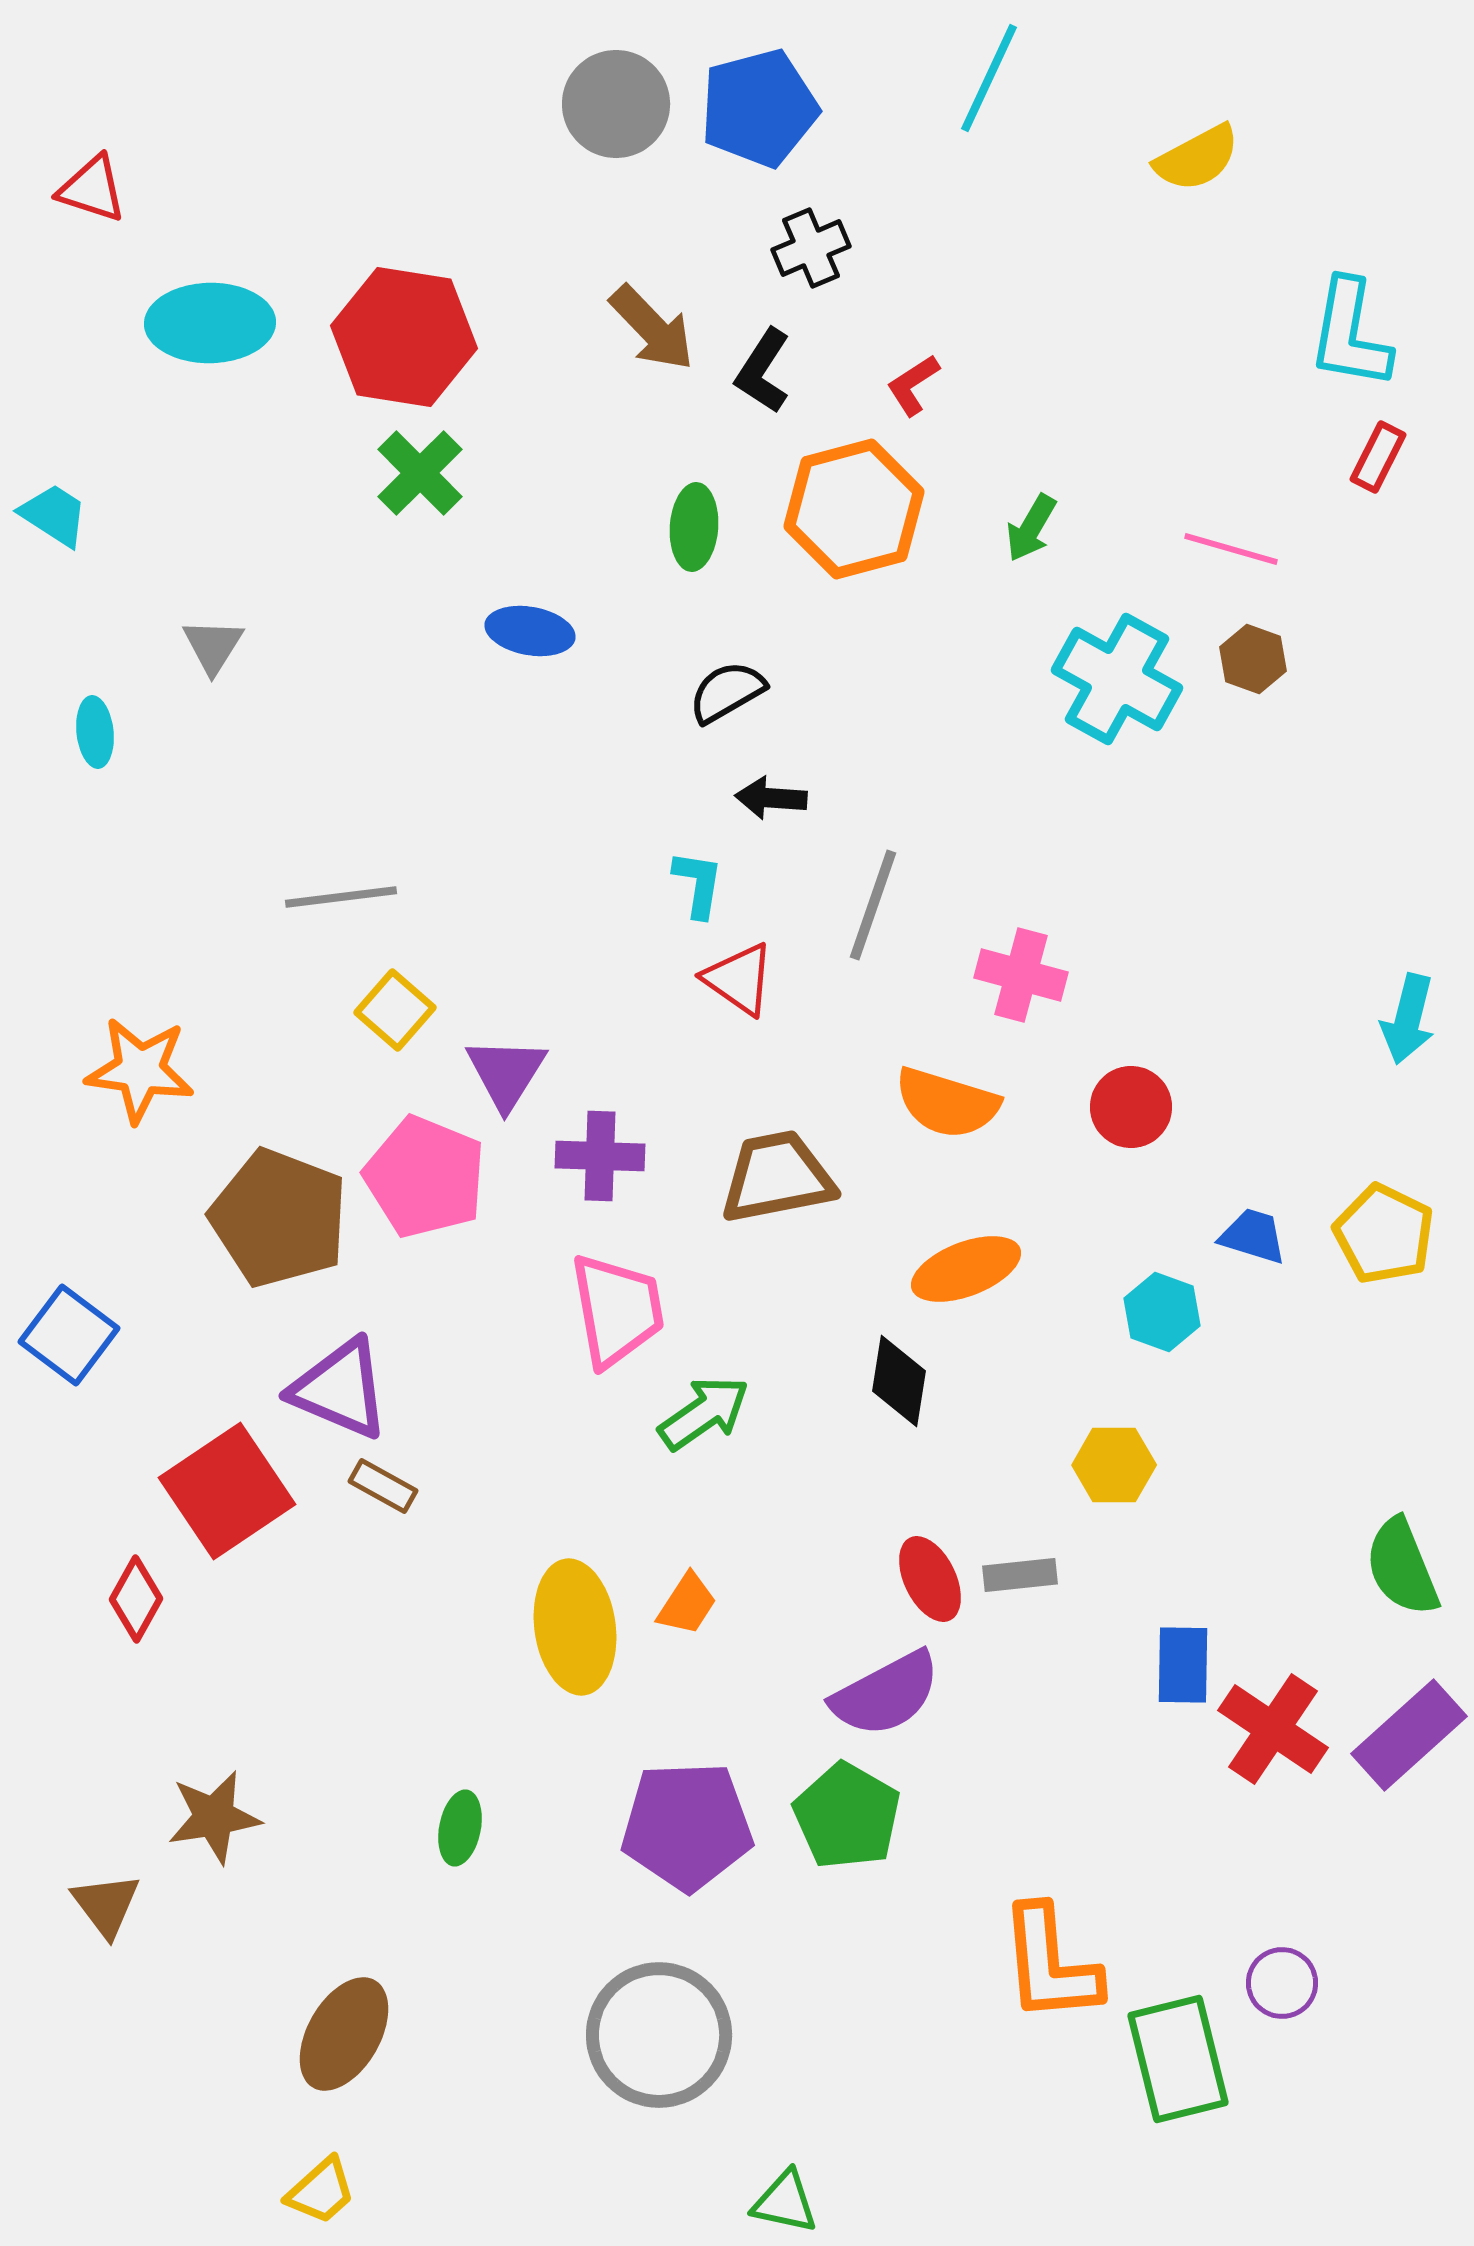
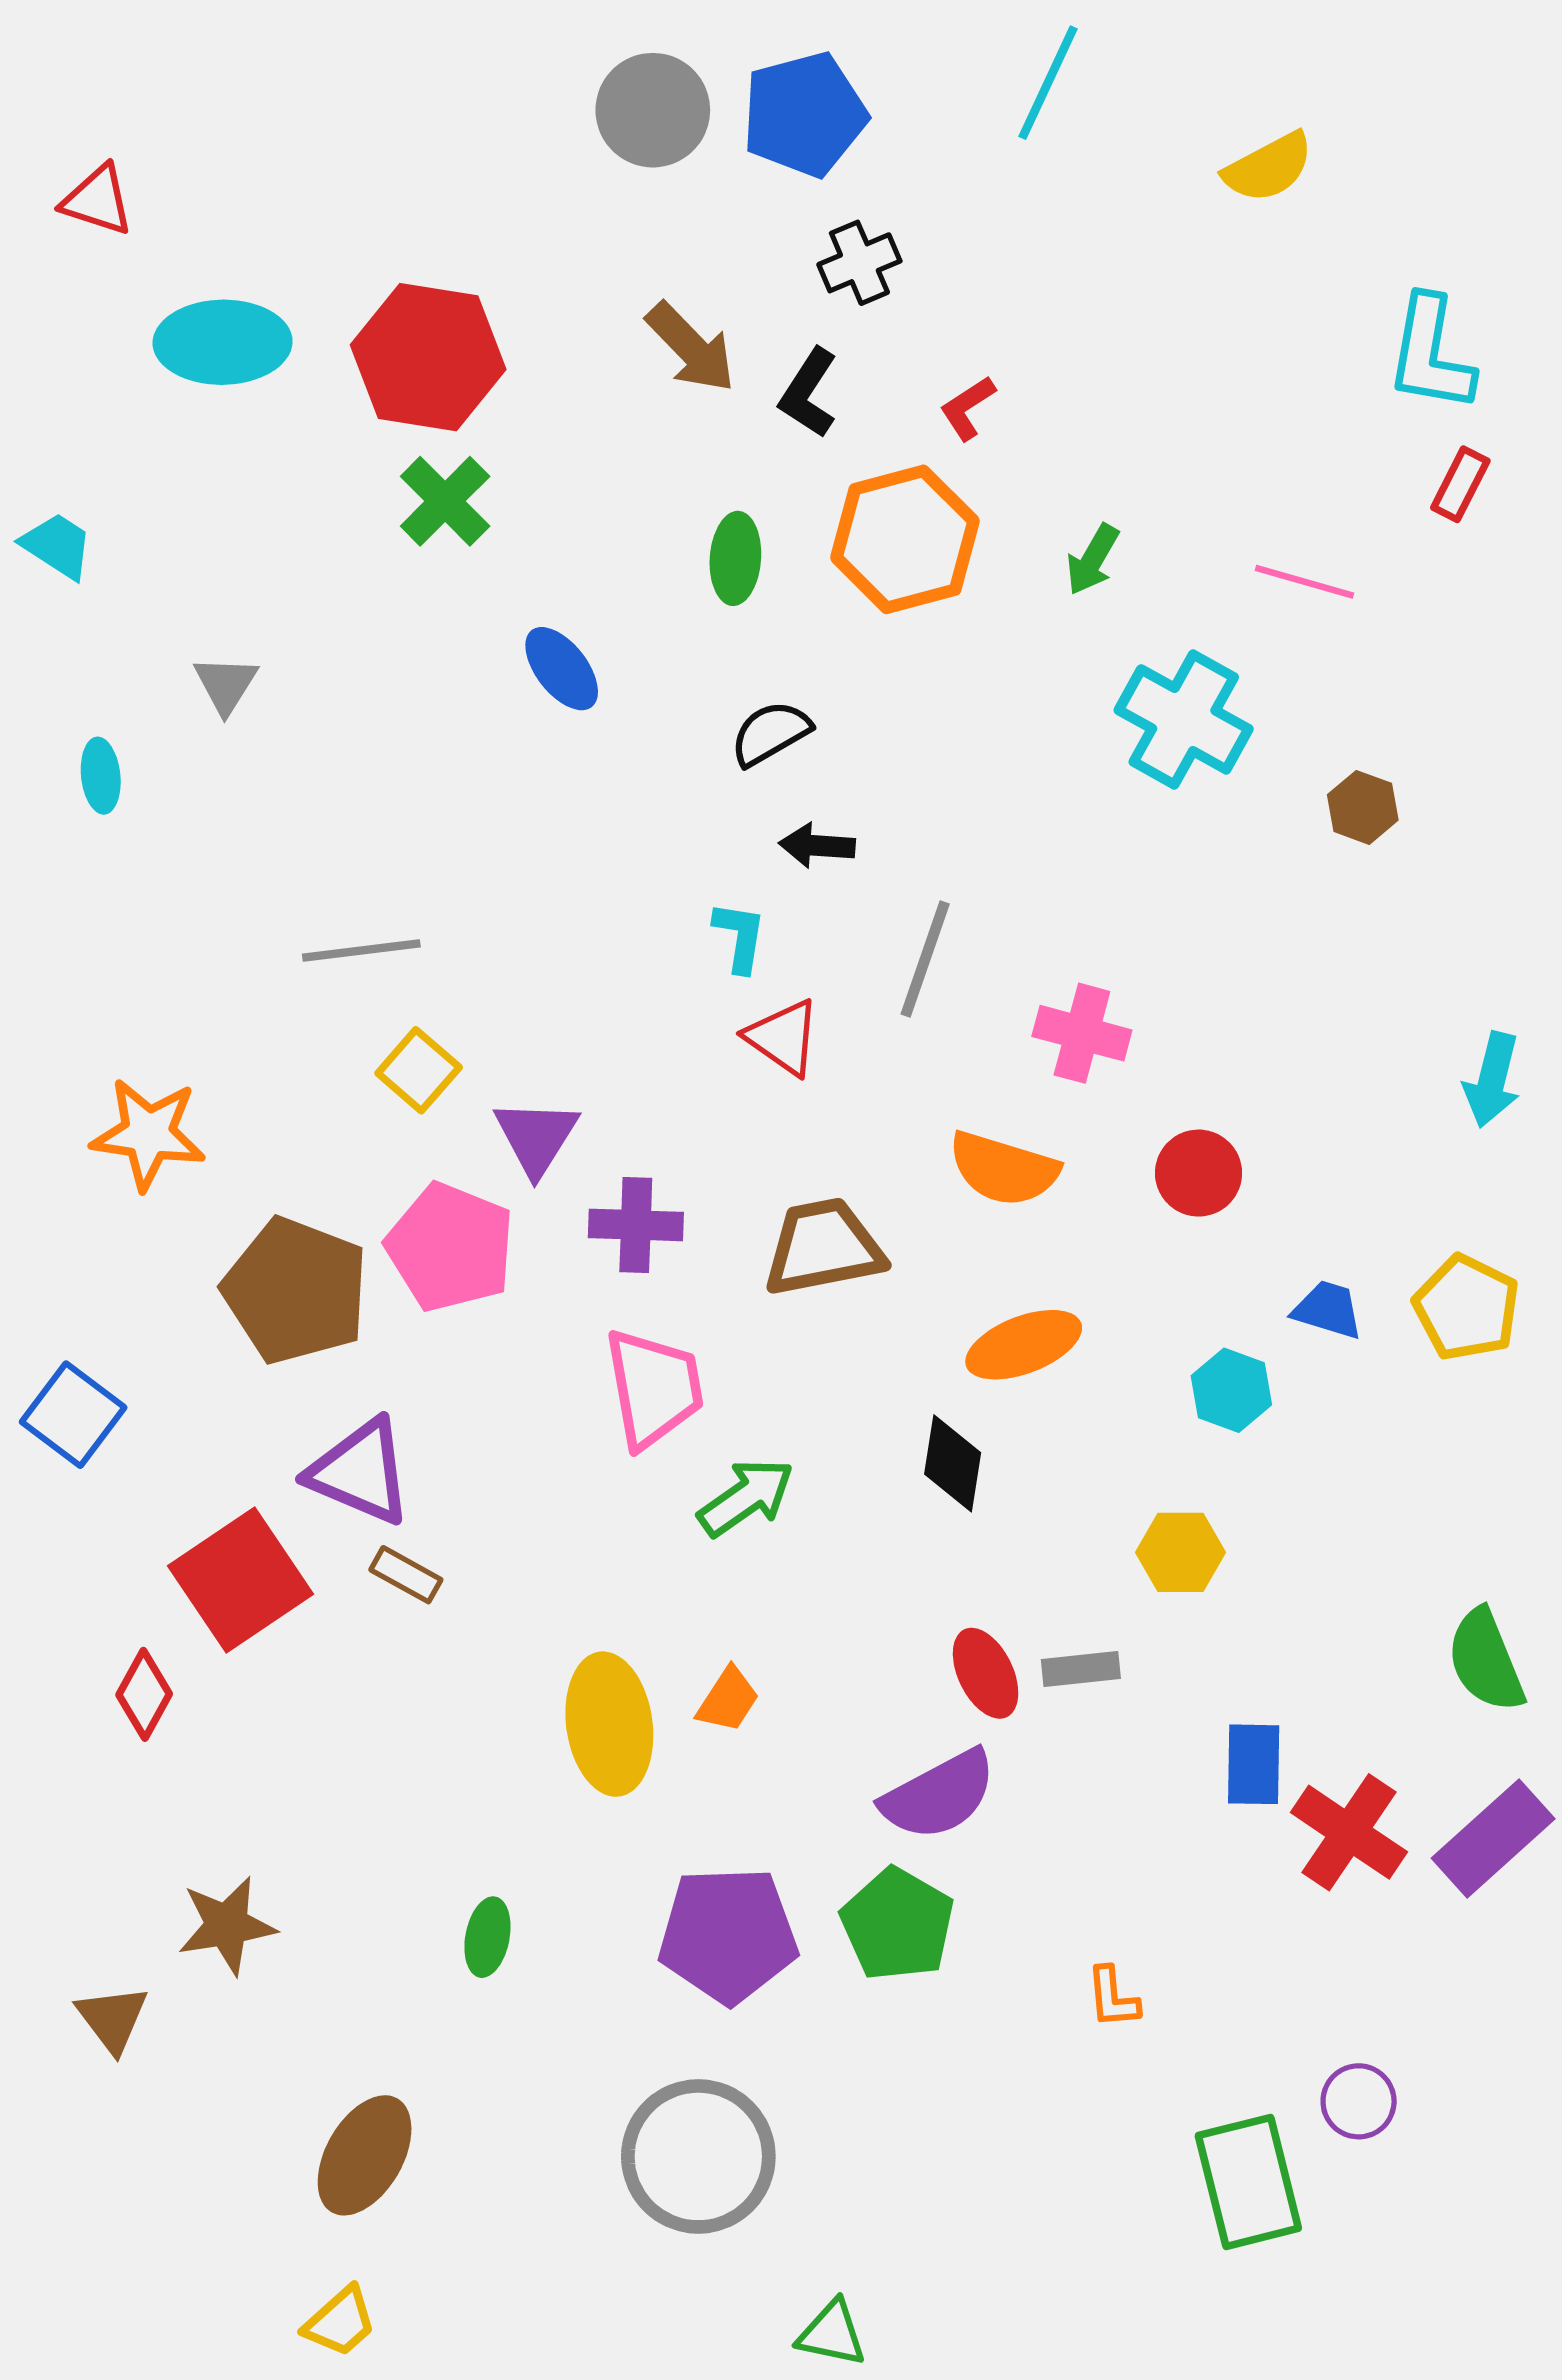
blue ellipse: (530, 631) -> (562, 669), turned 42
brown hexagon: (1253, 659) -> (1363, 807), moved
orange L-shape: (1050, 1964) -> (1113, 1997), moved, size x0.5

